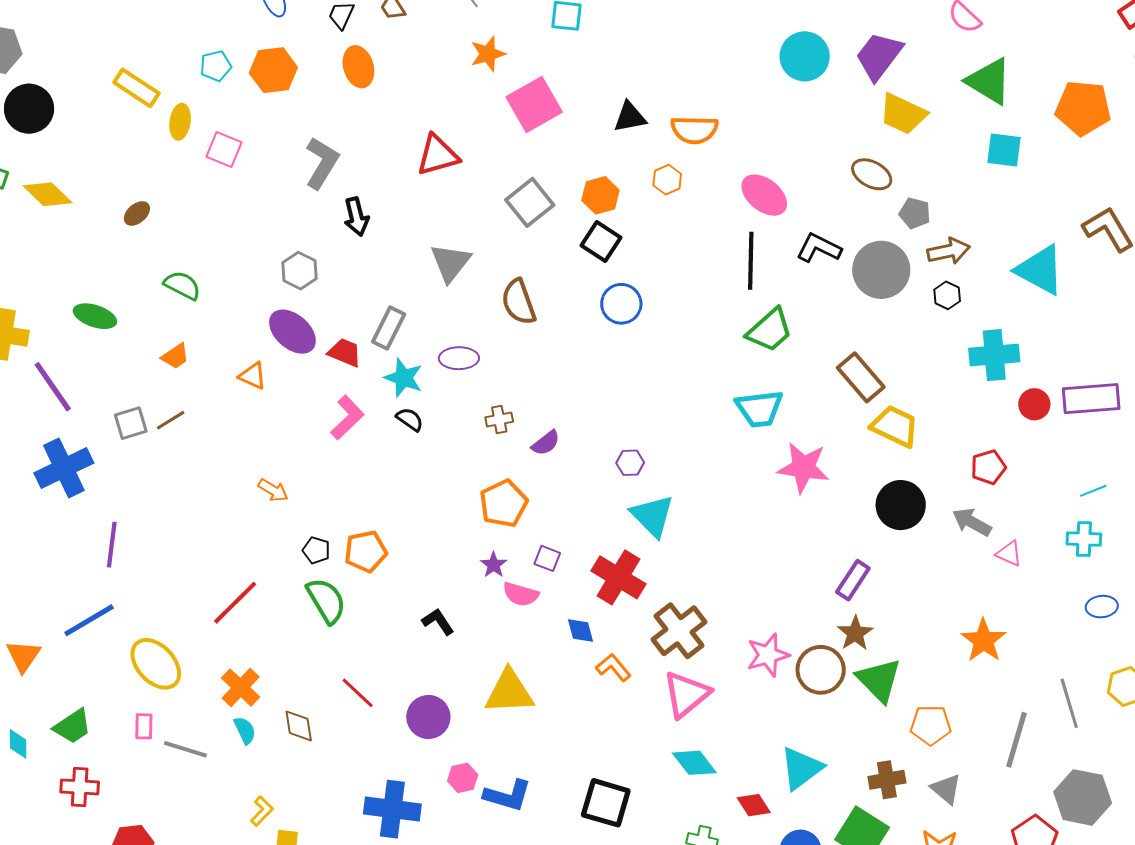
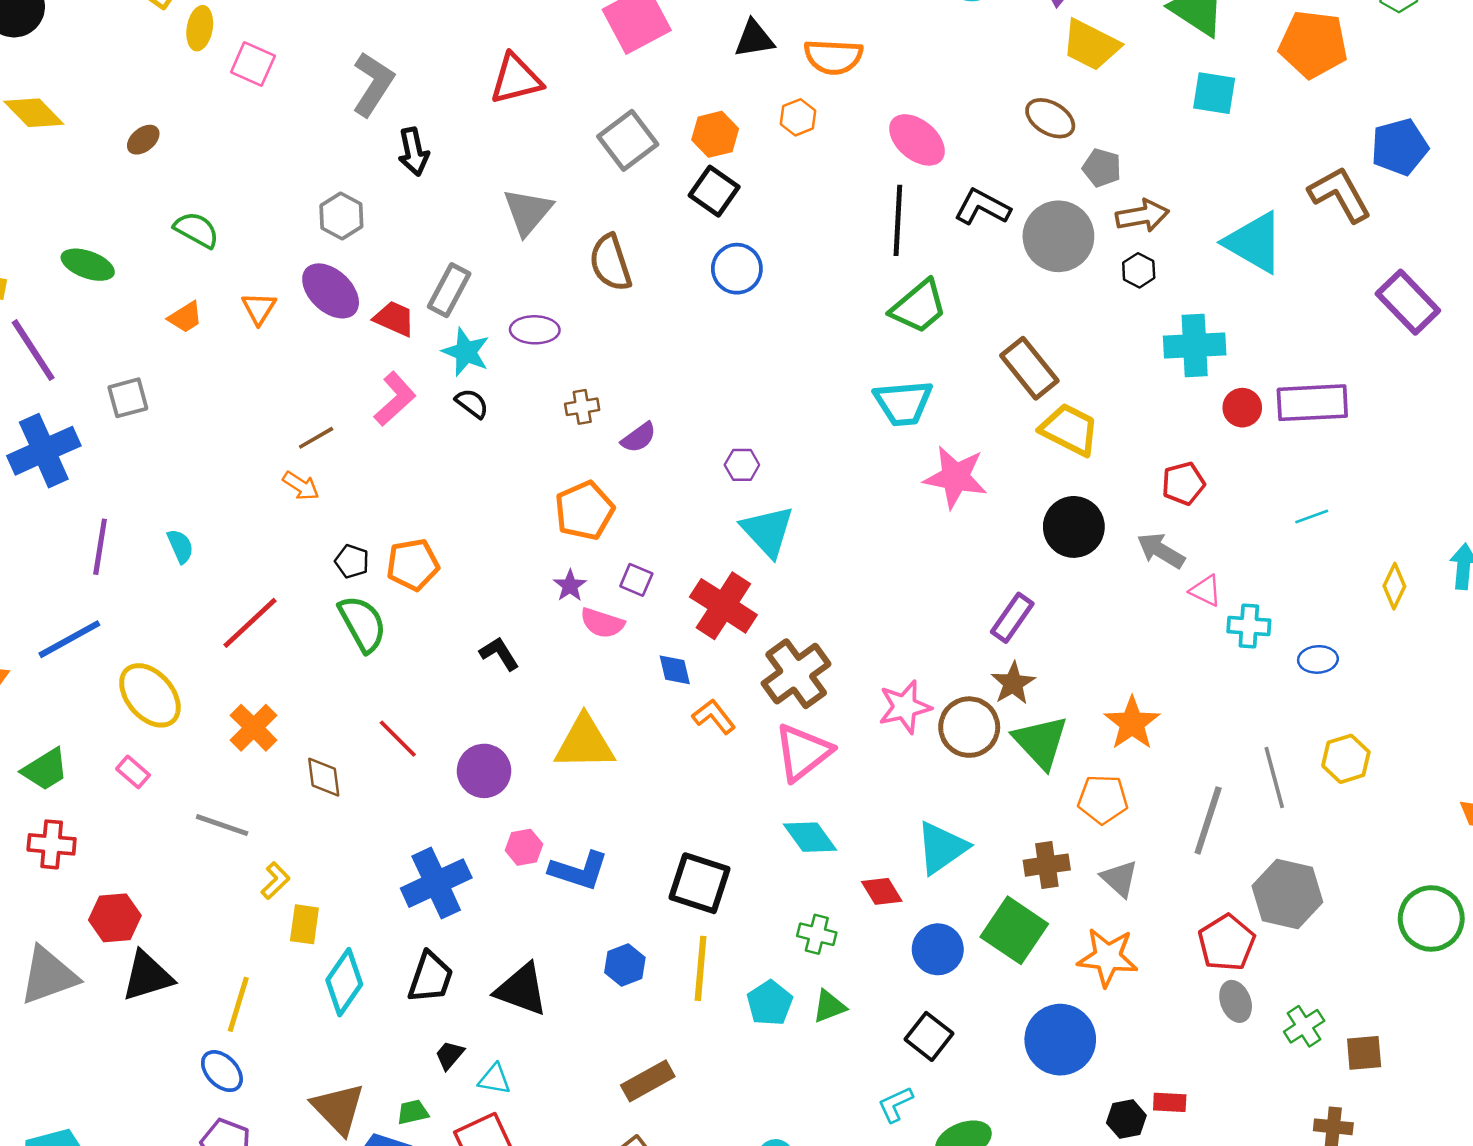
orange triangle: (253, 376) -> (259, 308), moved, turned 36
brown line: (171, 420) -> (316, 438), moved
cyan cross: (1084, 539) -> (1249, 626), moved
orange star: (984, 640) -> (1132, 723), moved
pink rectangle: (144, 726) -> (133, 772), turned -52
cyan semicircle: (245, 730) -> (180, 546), moved
gray line: (185, 749) -> (222, 825), moved
blue cross: (392, 809) -> (436, 883), turned -34

